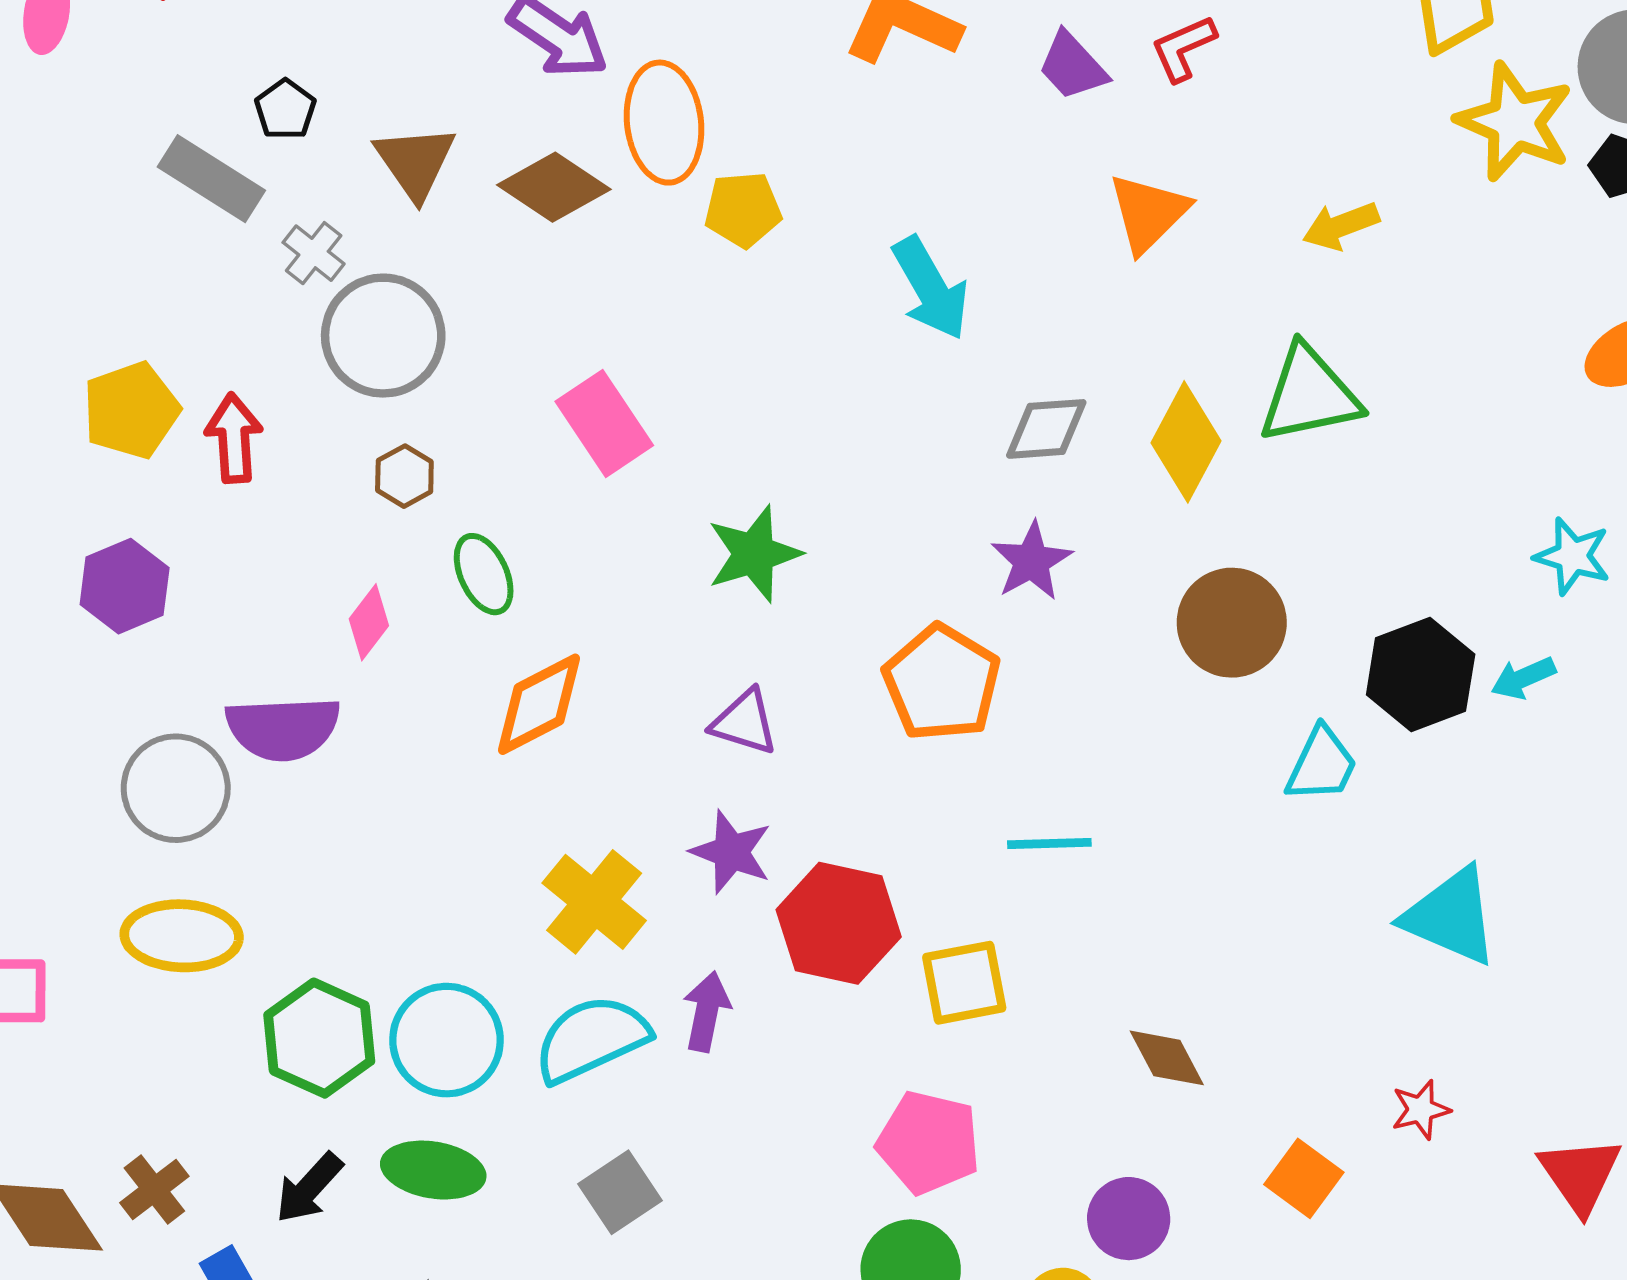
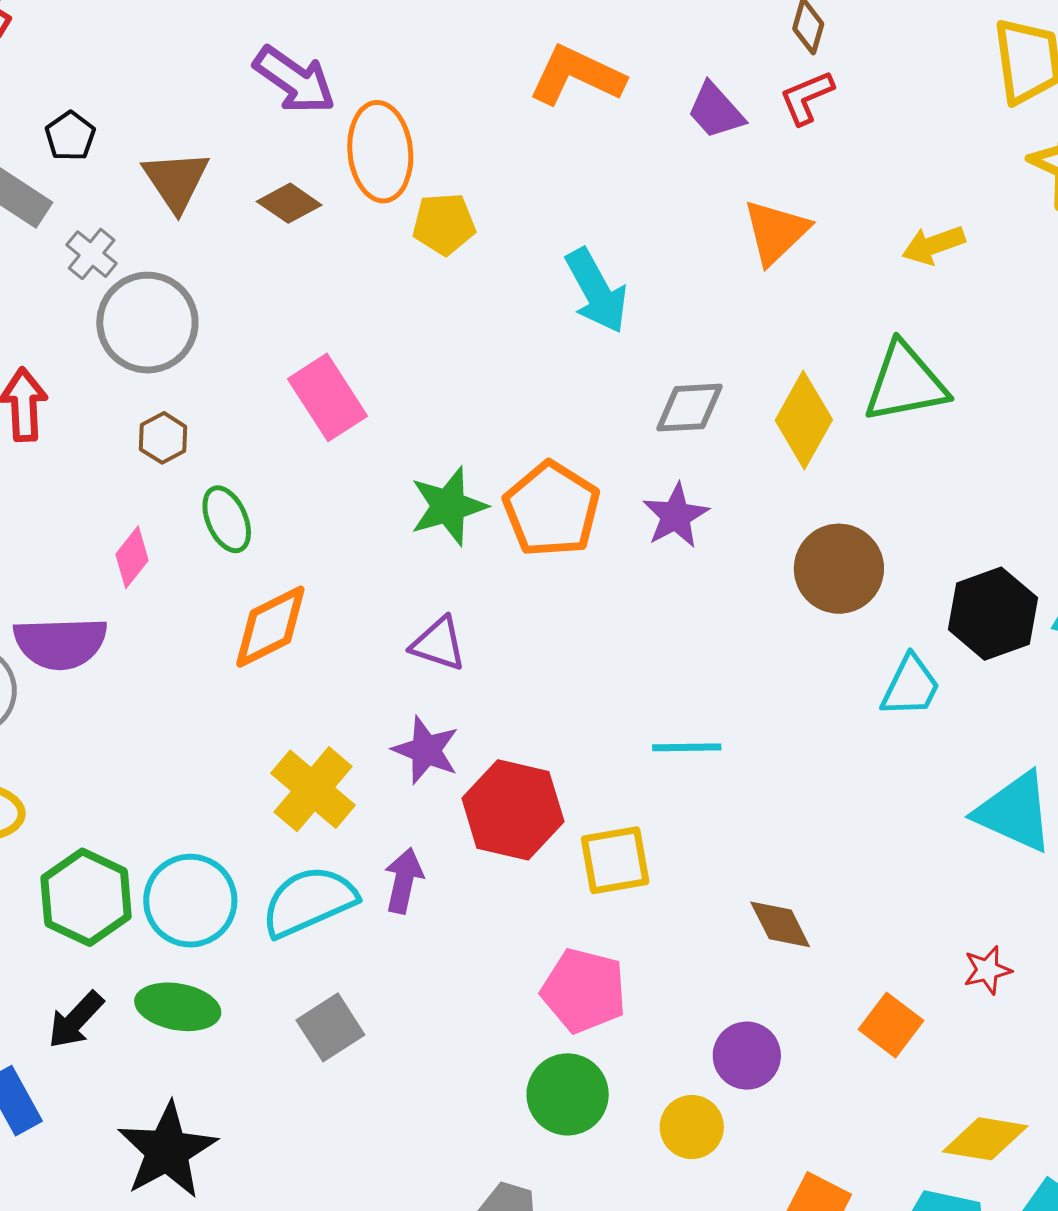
brown diamond: (554, 187) -> (289, 203), size x0.7
orange pentagon: (942, 683) -> (552, 509), moved

